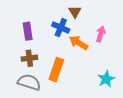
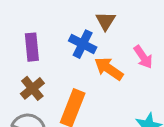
pink arrow: (101, 34) -> (143, 57), turned 126
brown cross: (29, 58) -> (32, 88), turned -35

